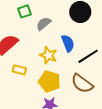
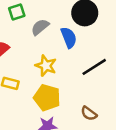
blue semicircle: (68, 43) -> (69, 37), moved
brown semicircle: (82, 84) -> (89, 113), moved, size x0.6

